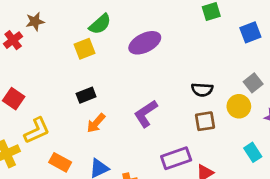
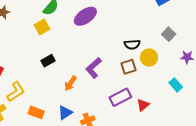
yellow circle: (239, 106) -> (149, 57), moved
brown square: (205, 121) -> (129, 67), moved
orange arrow: (96, 123) -> (70, 83), moved

